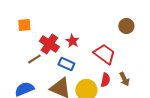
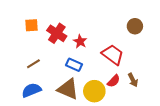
red cross: (49, 44) -> (57, 33), moved
brown line: (34, 59) -> (33, 64), moved
red semicircle: (105, 80) -> (114, 81), turned 32

